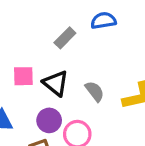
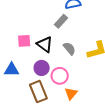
gray rectangle: (65, 38) -> (61, 21), moved

